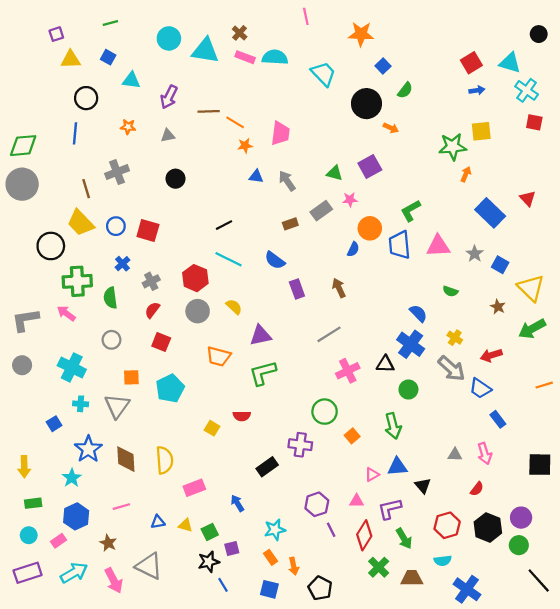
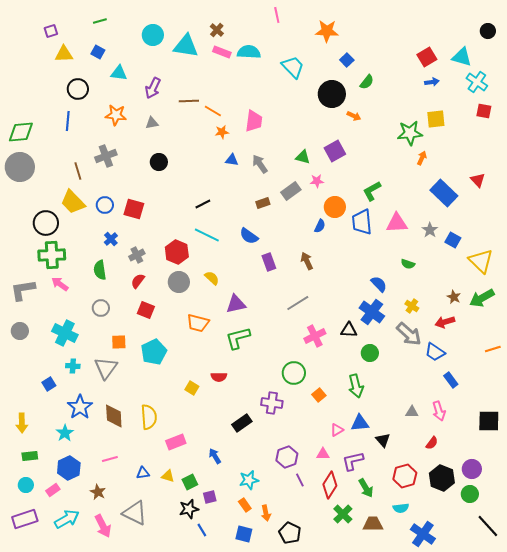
orange star: (128, 127) -> (116, 115), size x1.5
green cross: (77, 281) -> (52, 255), moved
brown star: (498, 307) -> (454, 297), moved

